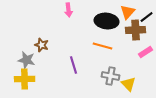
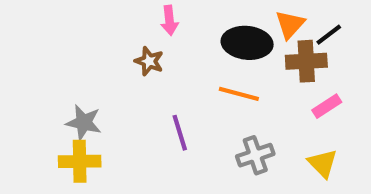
brown star: (42, 45) -> (149, 61), moved
gray cross: (111, 76) -> (255, 155), turned -30
yellow triangle: (129, 84) -> (323, 163), moved

